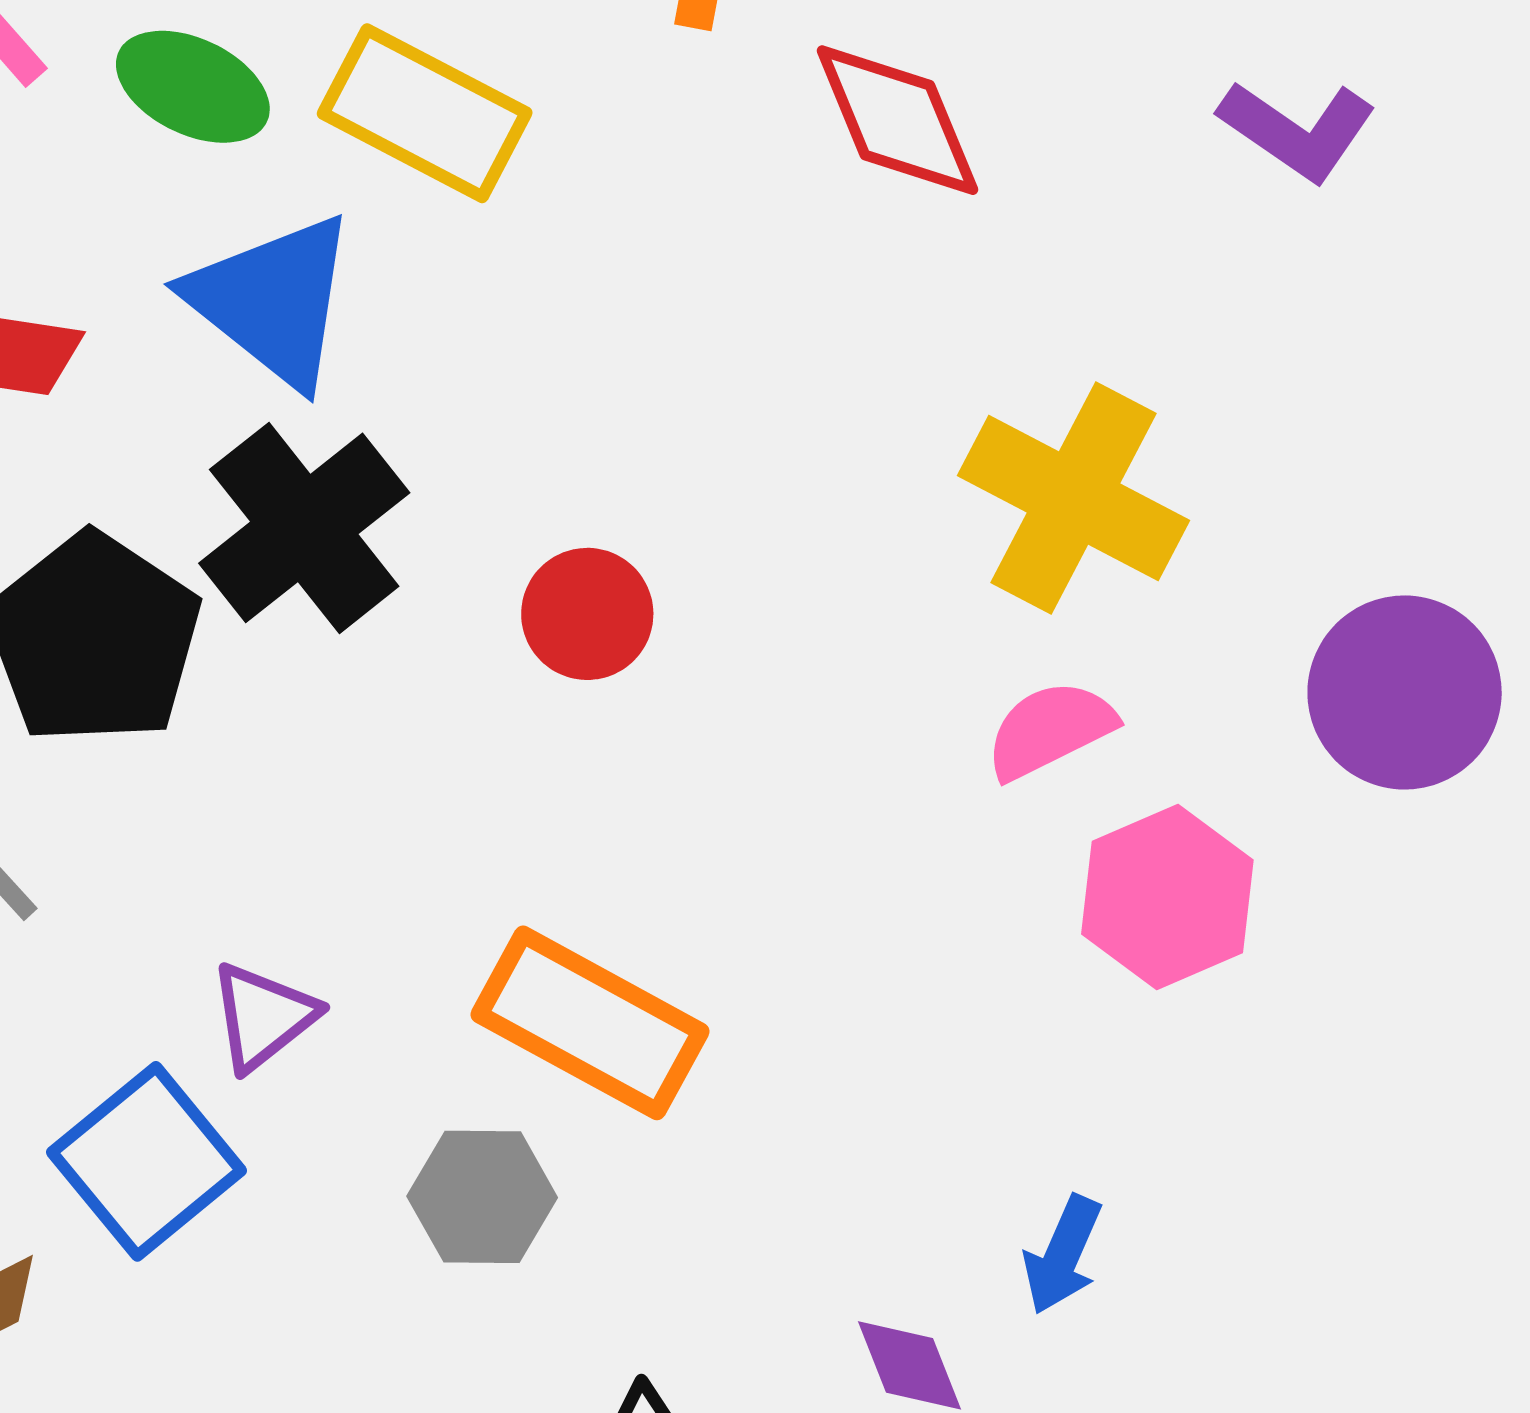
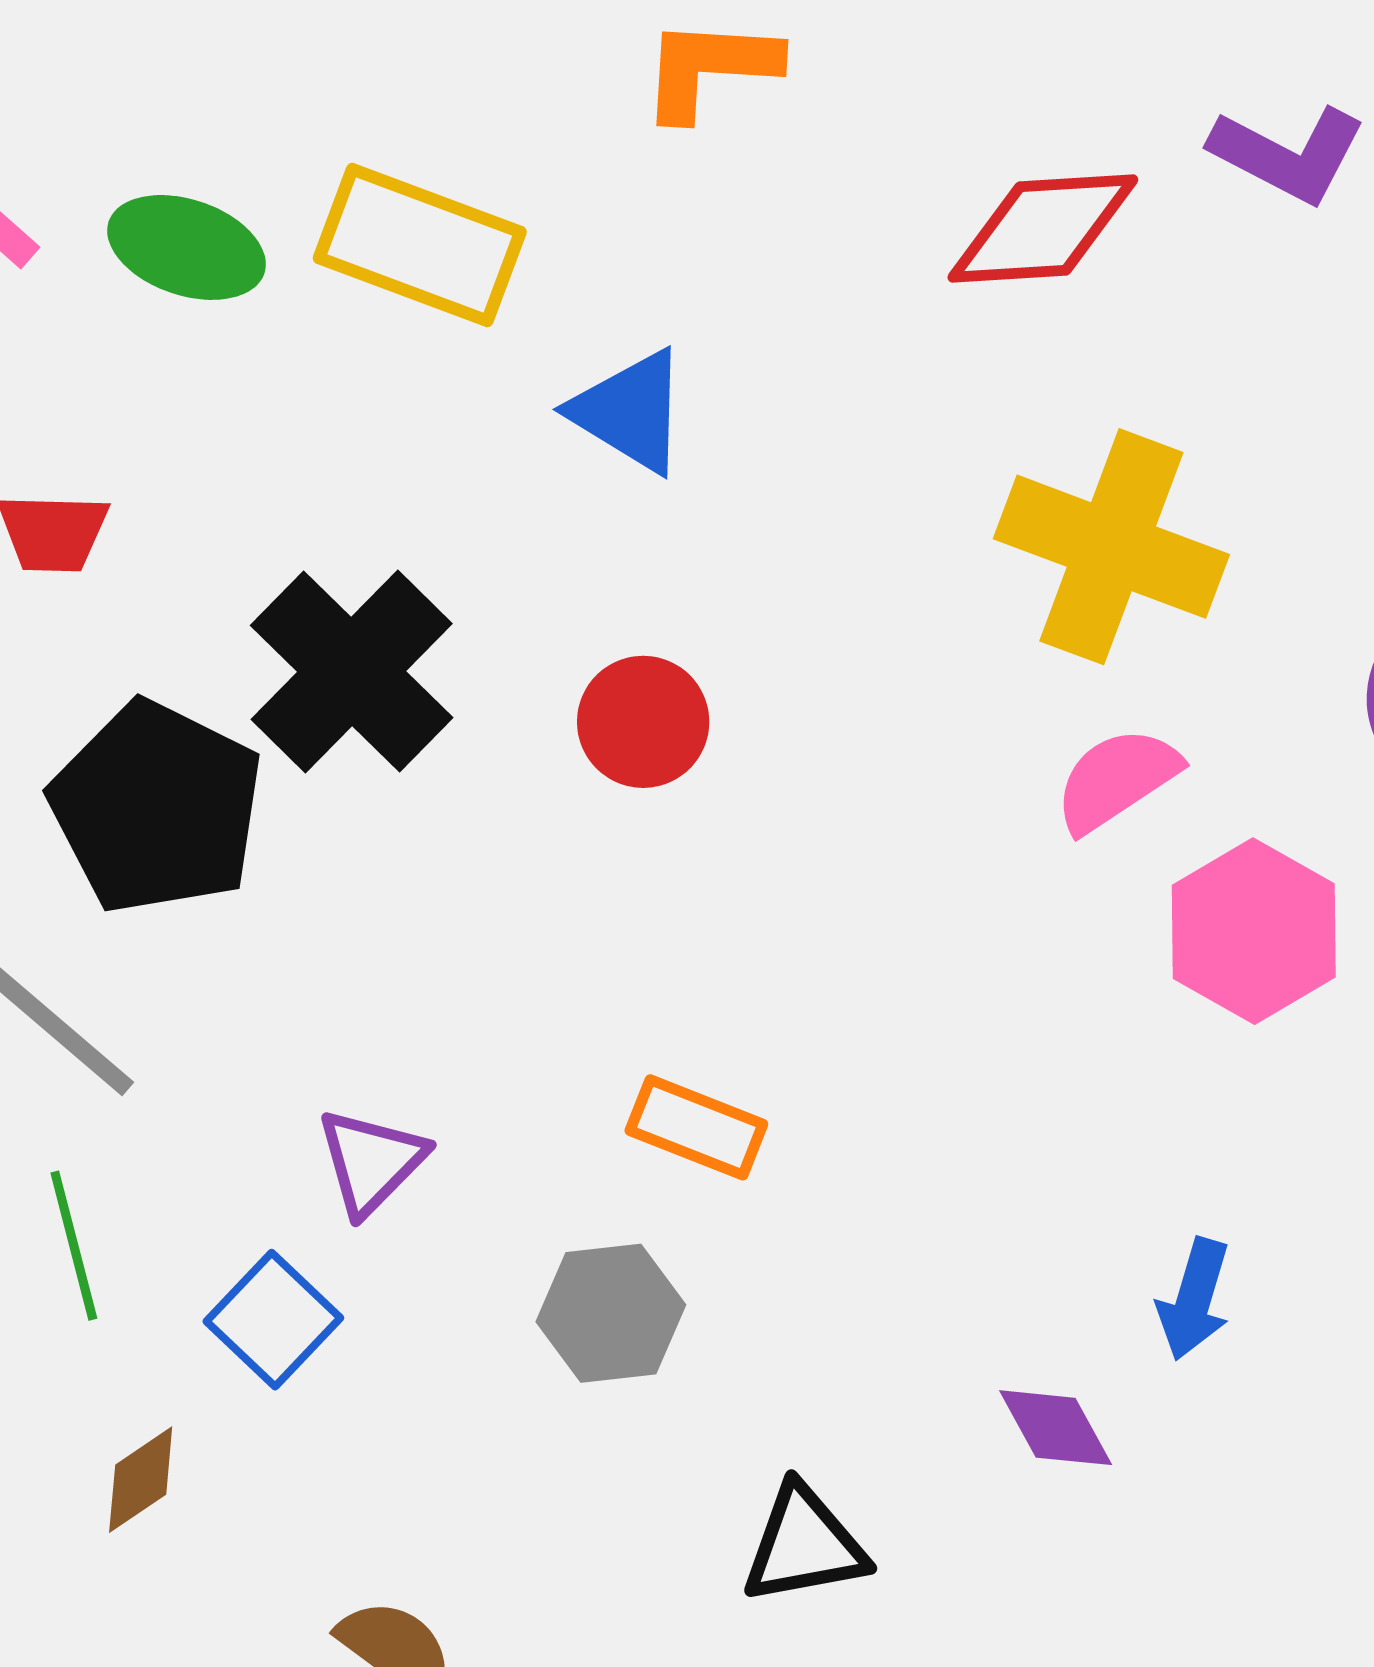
red diamond: (897, 120) -> (1043, 228), moved, turned -64
blue triangle: (273, 301) -> (630, 411), moved, size x0.7
orange rectangle: (590, 1023) -> (696, 1127), size x0.6
blue square: (147, 1161) -> (273, 1320), size x0.7

